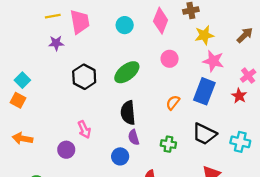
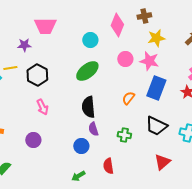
yellow line: (53, 16) -> (10, 68), moved
pink trapezoid: (80, 22) -> (45, 26), turned 100
cyan circle: (125, 25) -> (90, 40), moved
pink star: (213, 61) -> (149, 61), moved
black hexagon: (84, 77) -> (37, 75), moved
pink arrow: (84, 130) -> (42, 107), moved

